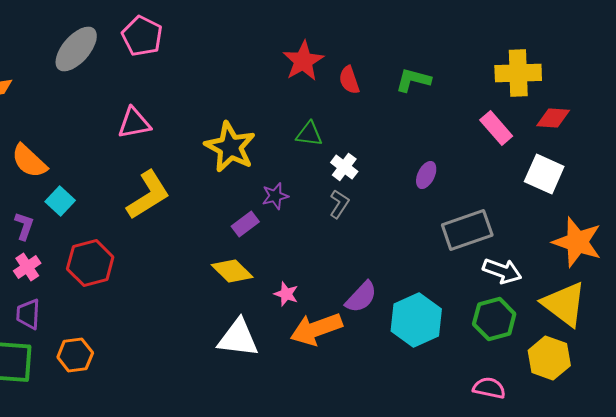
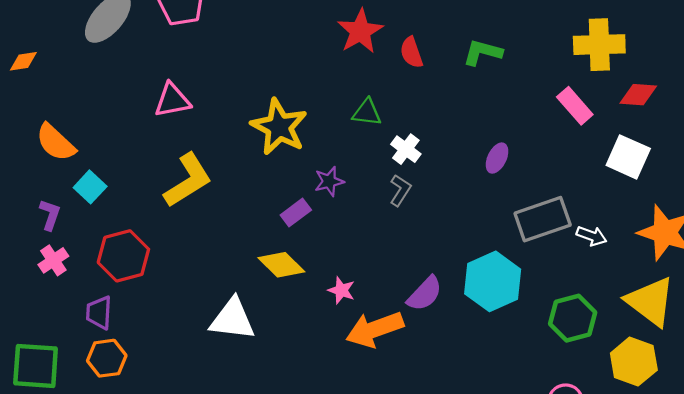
white arrow: (502, 271) -> (592, 236), moved, size x0.7
purple trapezoid: (28, 314) -> (99, 313), moved
cyan hexagon: (416, 320) -> (493, 281), moved
white triangle: (238, 338) -> (232, 319), moved

